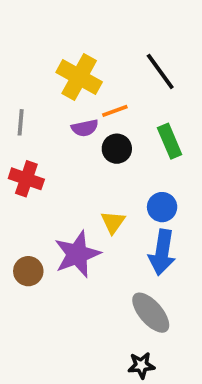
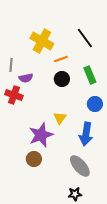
purple semicircle: (85, 128) -> (26, 78), moved
blue circle: (162, 207) -> (95, 104), moved
brown circle: (28, 271) -> (34, 159), moved

